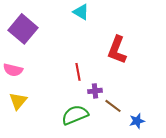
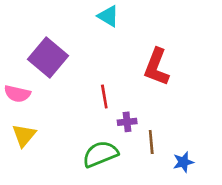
purple square: (23, 29) -> (48, 58), moved
brown line: (113, 106) -> (151, 142), turned 48

